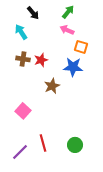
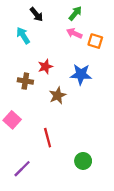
orange square: (81, 47) -> (95, 41), moved
brown cross: (23, 59) -> (25, 81), moved
pink square: (23, 111) -> (12, 120), moved
red line: (43, 143) -> (48, 138), moved

